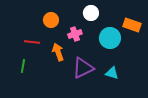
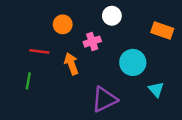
cyan circle: (110, 38) -> (133, 62), moved
purple triangle: (83, 68) -> (104, 99), moved
cyan triangle: (112, 73) -> (156, 90), moved, turned 32

